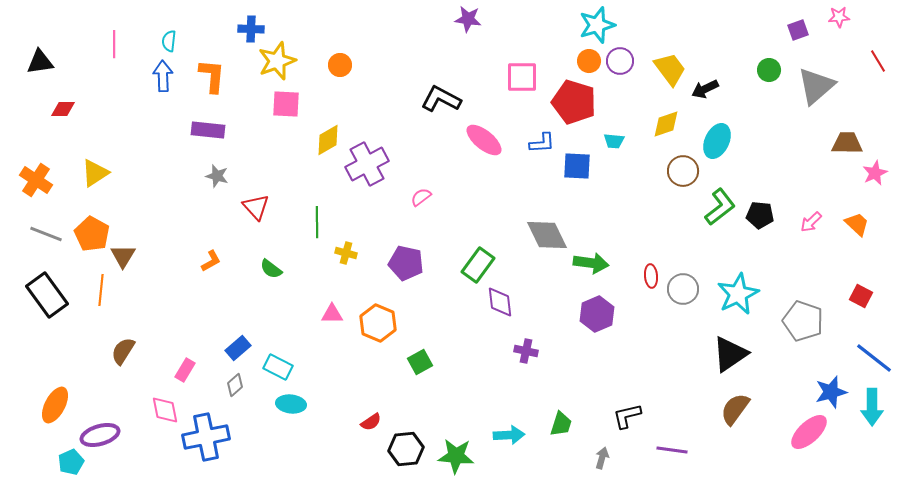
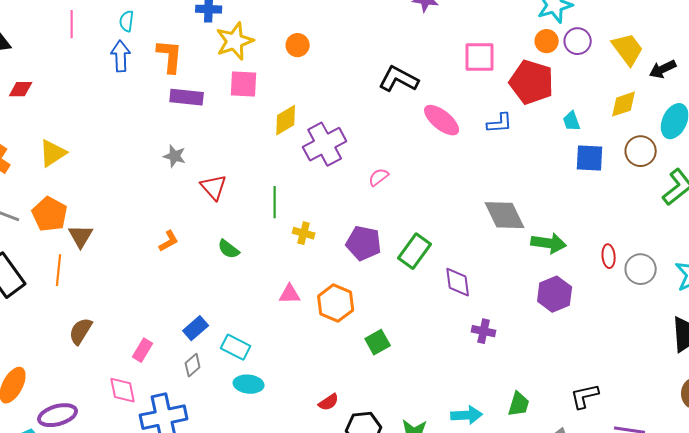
purple rectangle: (208, 130) -> (187, 97), moved
cyan trapezoid: (614, 141) -> (572, 121), turned 65
blue square: (577, 166) -> (590, 158), moved
green rectangle: (478, 265) -> (415, 251), moved

